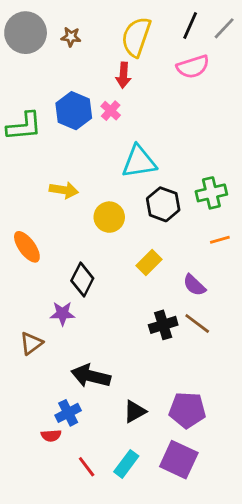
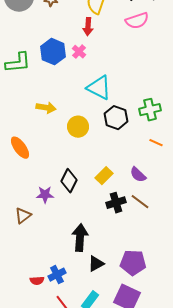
cyan triangle: (139, 162) -> (99, 88), turned 36
orange line: (220, 240) -> (156, 143), turned 40
yellow rectangle: (149, 262) -> (104, 176), moved
black diamond: (82, 279) -> (69, 181), moved
black arrow: (91, 376) -> (80, 238), moved, turned 80
blue cross: (68, 413) -> (57, 275), moved

